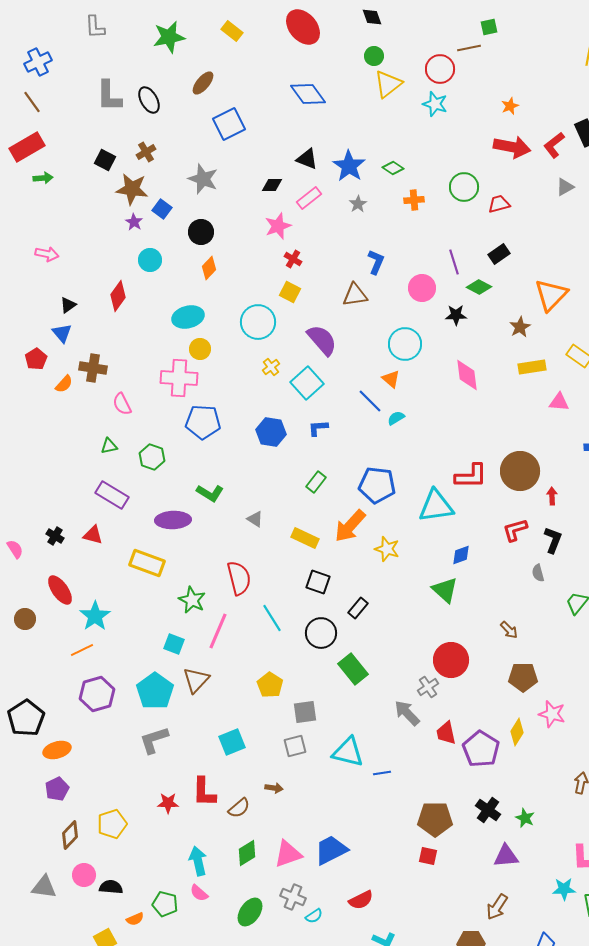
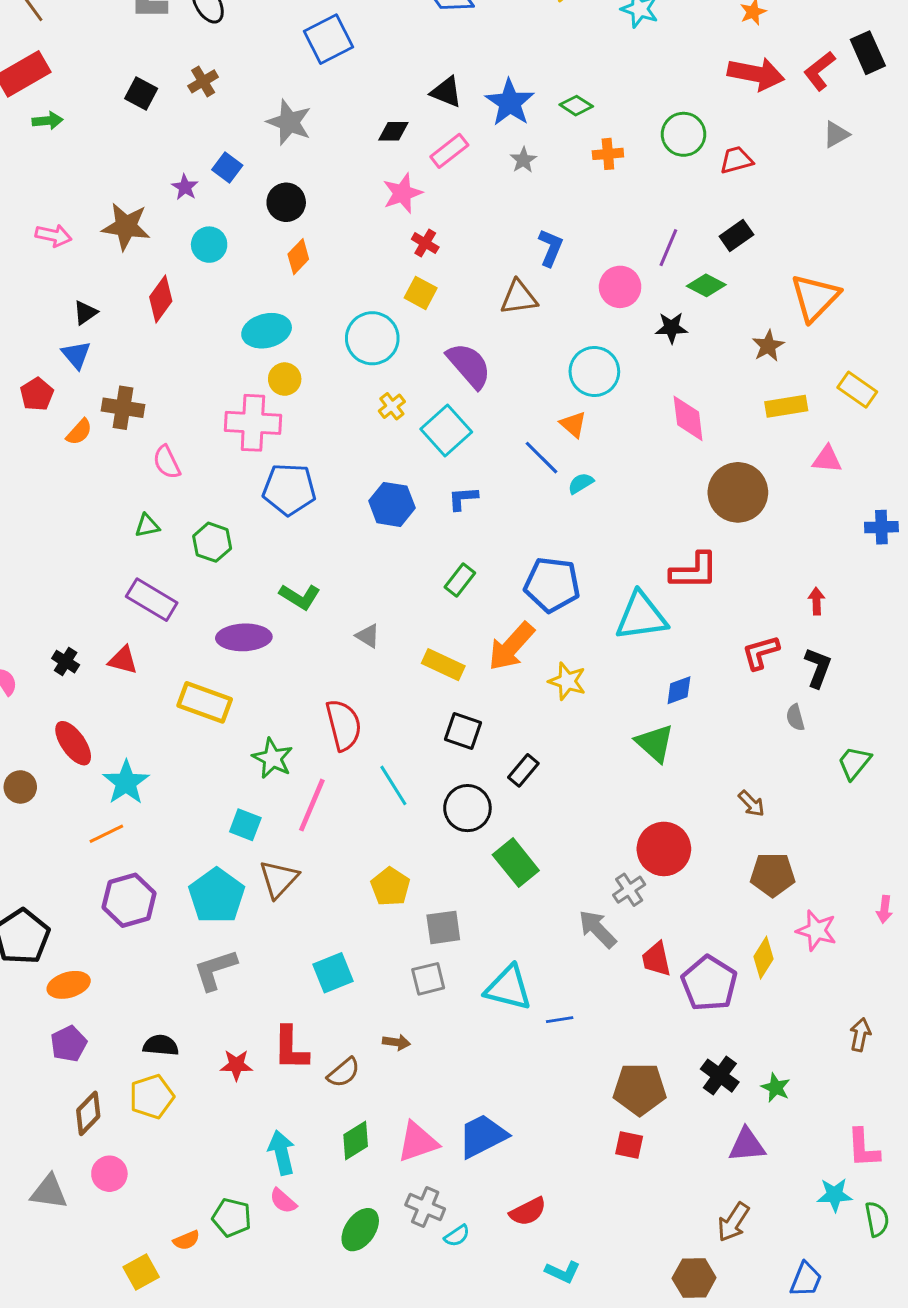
brown star: (132, 189) -> (126, 226), moved
purple line: (454, 262) -> (668, 248), turned 40
brown circle: (520, 471) -> (738, 492), moved
black semicircle: (111, 887) -> (161, 1045), moved

